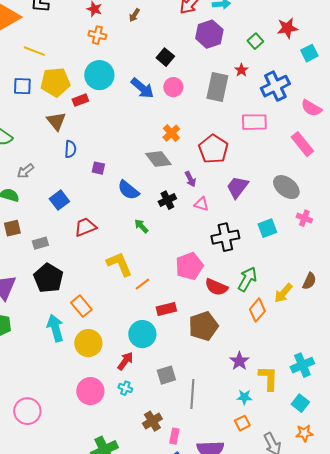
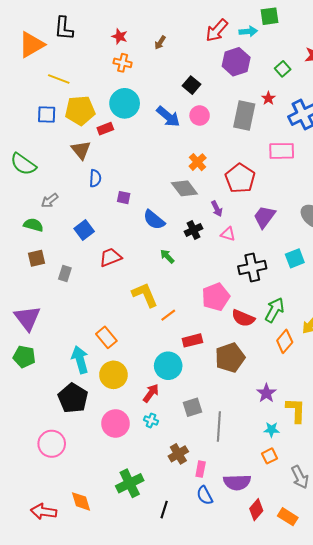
gray rectangle: (40, 243) -> (65, 274), turned -56
black pentagon: (48, 278) -> (73, 398), moved

